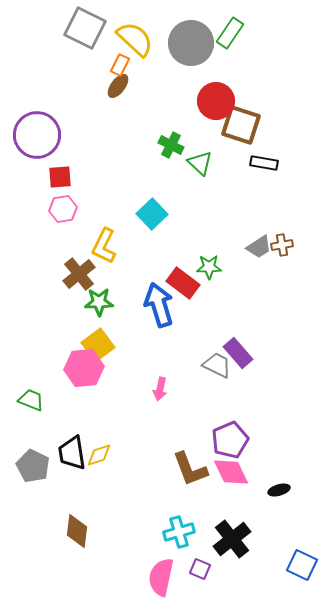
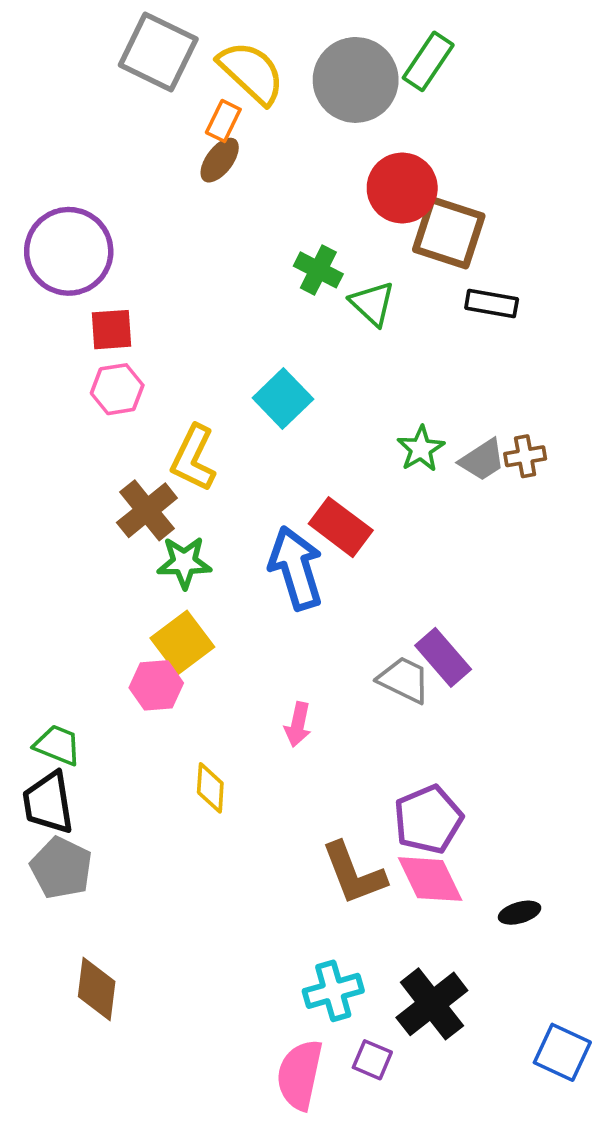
green star: (209, 267) -> (421, 449), moved, turned -30
pink hexagon: (84, 368) -> (156, 685), size x0.7
black trapezoid: (72, 453) -> (48, 803), moved
yellow diamond: (99, 455) -> (210, 788), moved, turned -68
brown diamond: (77, 531) -> (97, 989), moved

